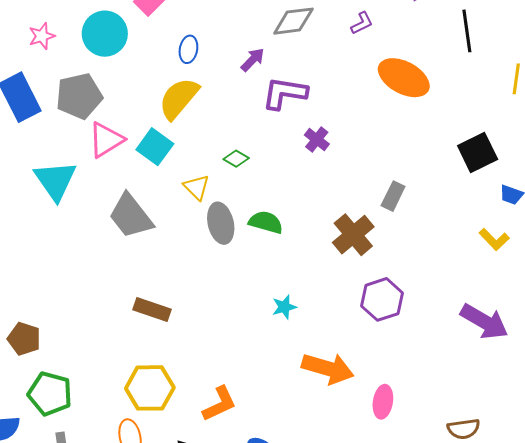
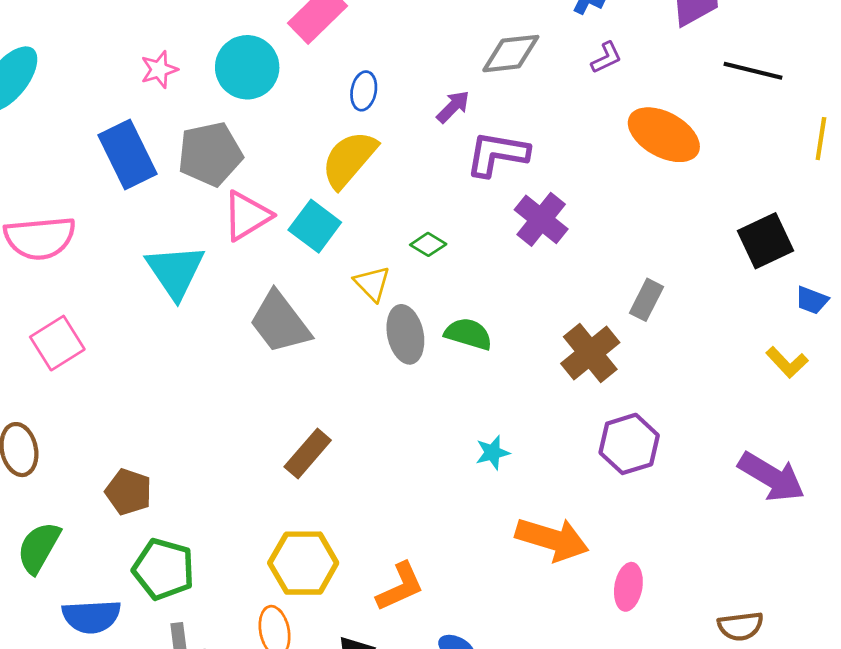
black line: (467, 31) -> (753, 71), turned -69
purple cross: (317, 139) -> (541, 219), size x1.5
brown rectangle: (152, 309) -> (308, 454), turned -69

